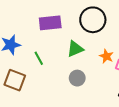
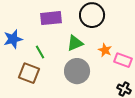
gray circle: (77, 78) -> (77, 71), size x1.6
brown square: (15, 80) -> (29, 73), moved

